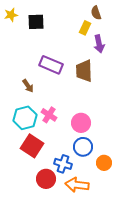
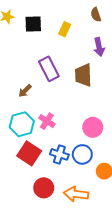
yellow rectangle: (85, 28) -> (65, 29), moved
purple rectangle: (51, 65) -> (49, 69), turned 40
brown arrow: (28, 86) -> (25, 91), turned 80
pink circle: (81, 123) -> (93, 127), moved
blue cross: (63, 164) -> (59, 154), moved

